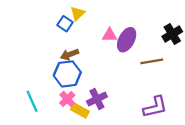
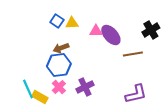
yellow triangle: (78, 13) -> (72, 23), moved, turned 40
purple ellipse: (127, 40) -> (111, 35), turned -70
yellow rectangle: (80, 110) -> (40, 97), moved

